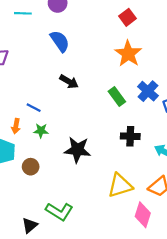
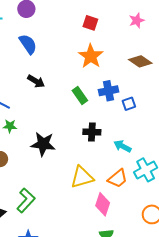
red square: (127, 17) -> (90, 23), turned -35
blue cross: (148, 91) -> (109, 91), turned 36
green L-shape: (59, 211) -> (26, 200), turned -80

